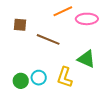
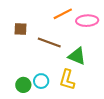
green triangle: (86, 59) -> (77, 56), moved

